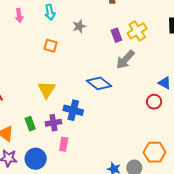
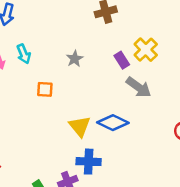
cyan arrow: (50, 12) -> (24, 54), moved
gray arrow: (125, 60) -> (139, 87), turned -85
yellow triangle: (47, 90) -> (80, 126), moved

